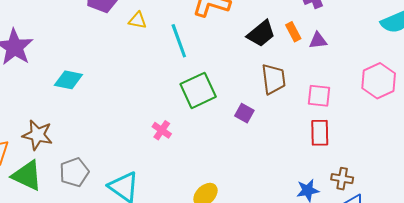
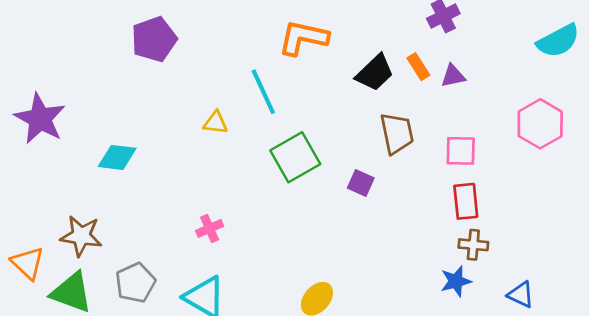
yellow triangle: (138, 20) -> (216, 123), moved
pink cross: (162, 130) -> (210, 228), moved, turned 36
brown cross: (342, 179) -> (473, 245), moved

